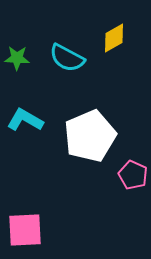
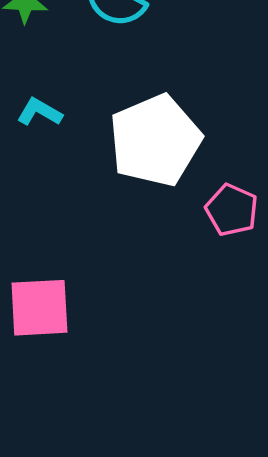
cyan L-shape: (25, 120) -> (39, 112), size x0.7

